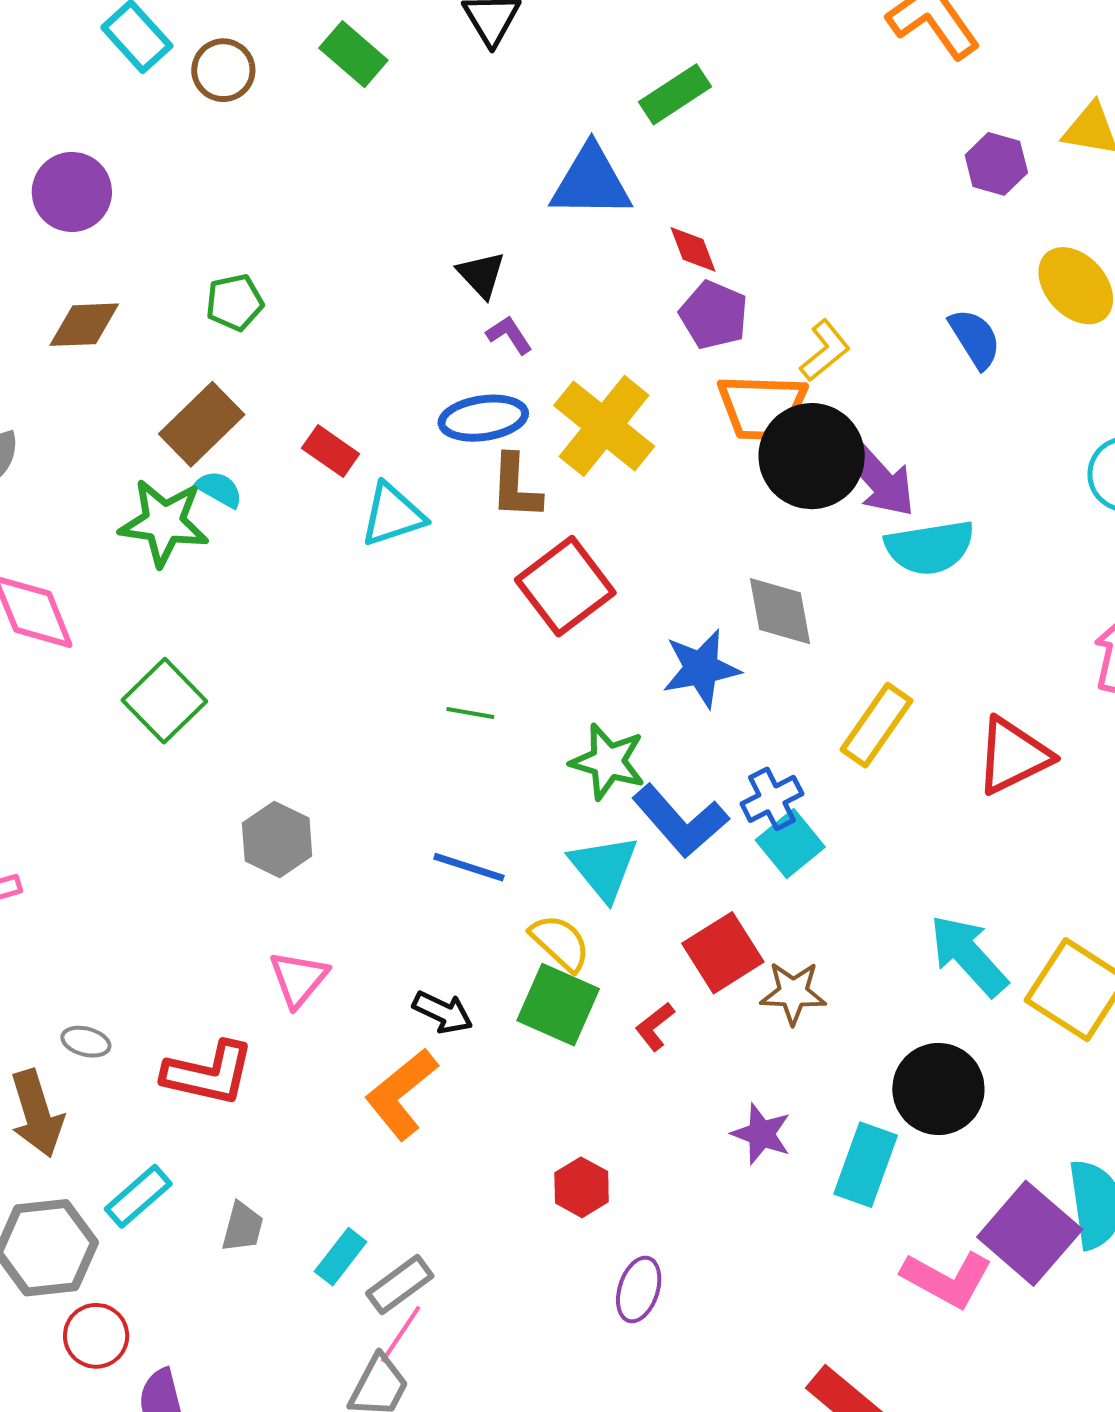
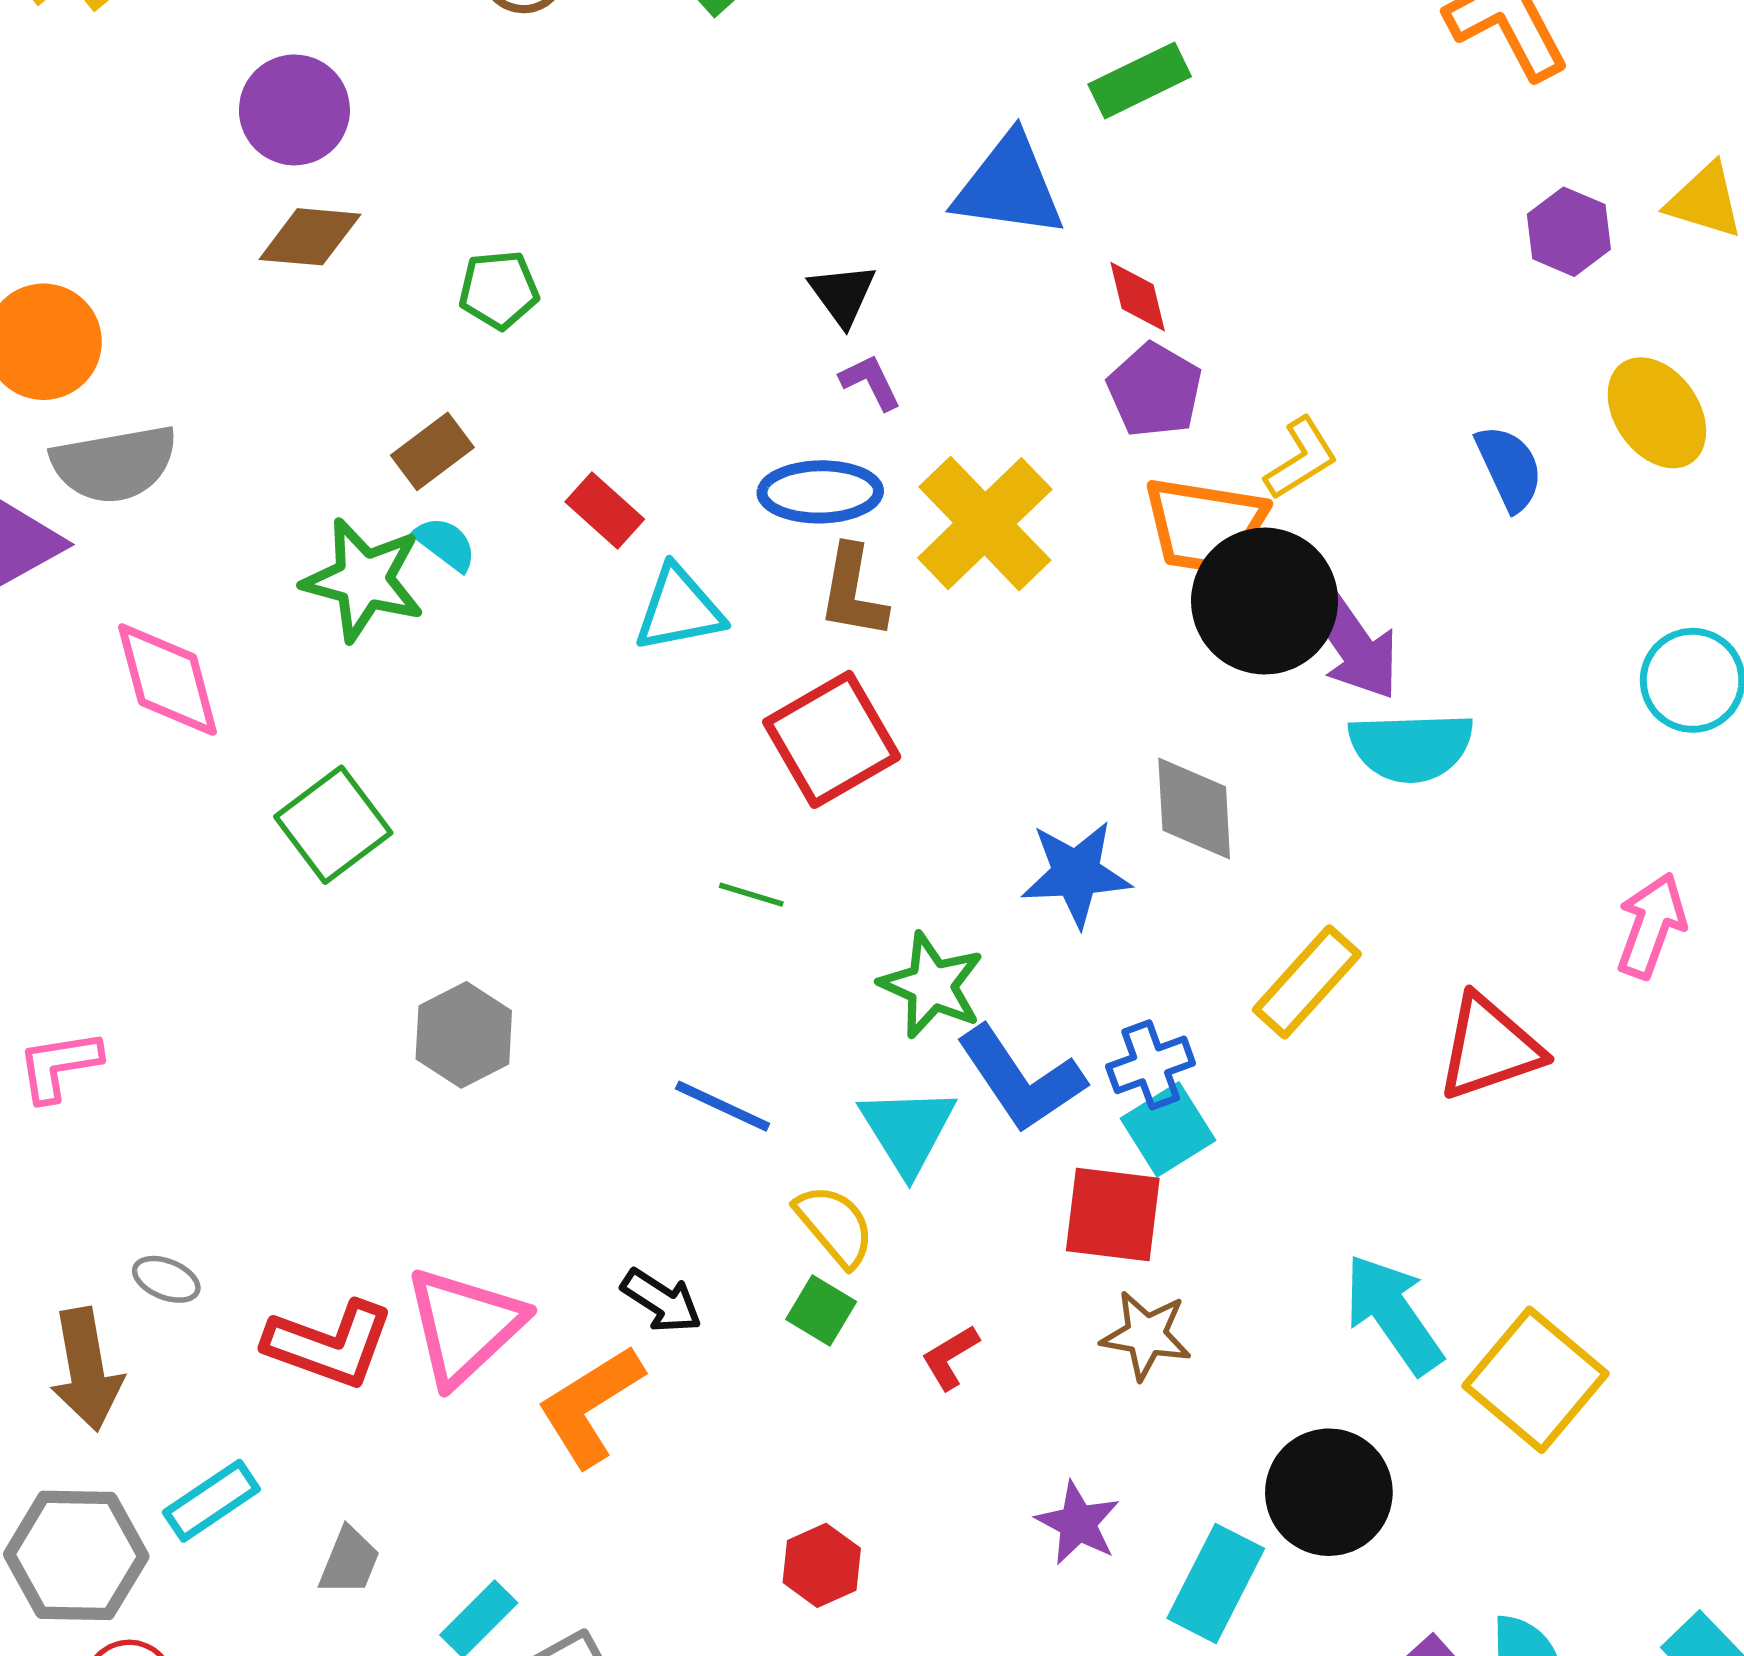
brown diamond: (84, 325) -> (310, 237), moved
brown rectangle: (202, 424) -> (432, 451), size x0.7
red square: (565, 586) -> (832, 739), moved
red square: (723, 953) -> (1113, 1214), moved, turned 32
pink triangle: (299, 979) -> (464, 1326), moved, size x1.5
green square: (558, 1005) -> (821, 1310), size x0.6

